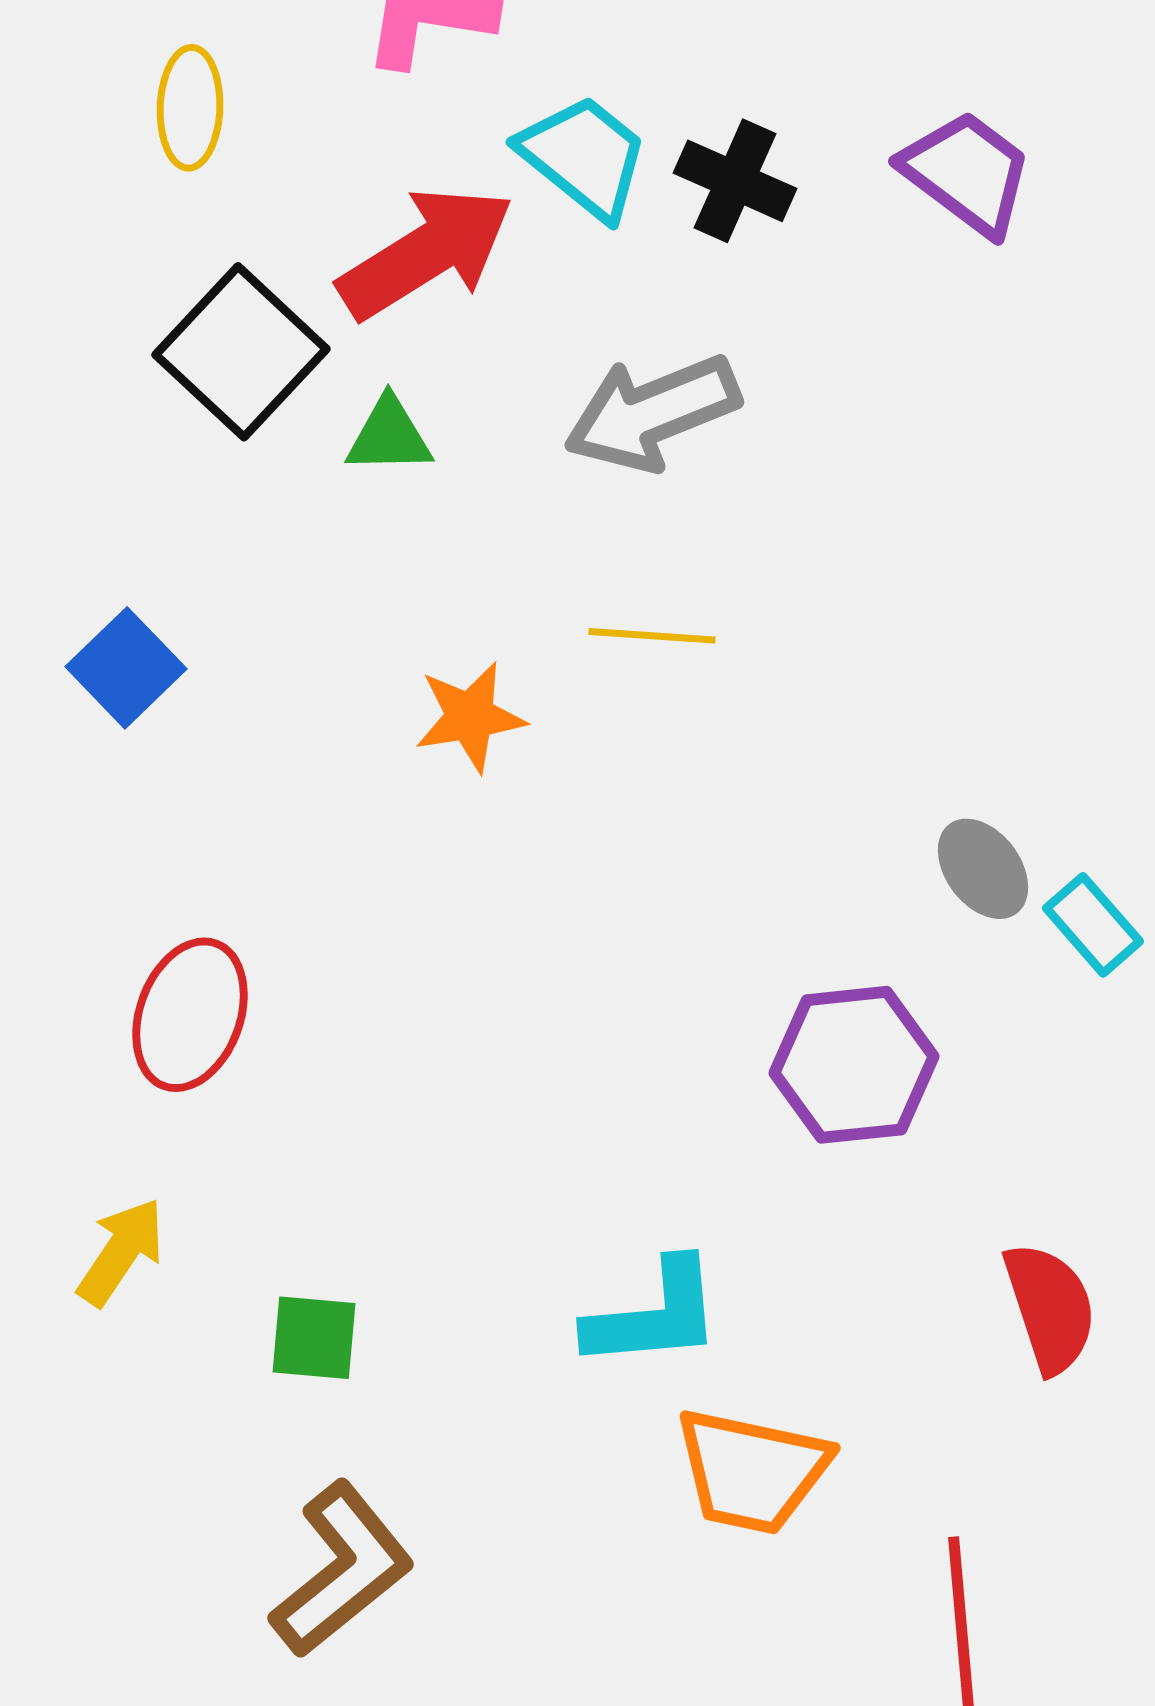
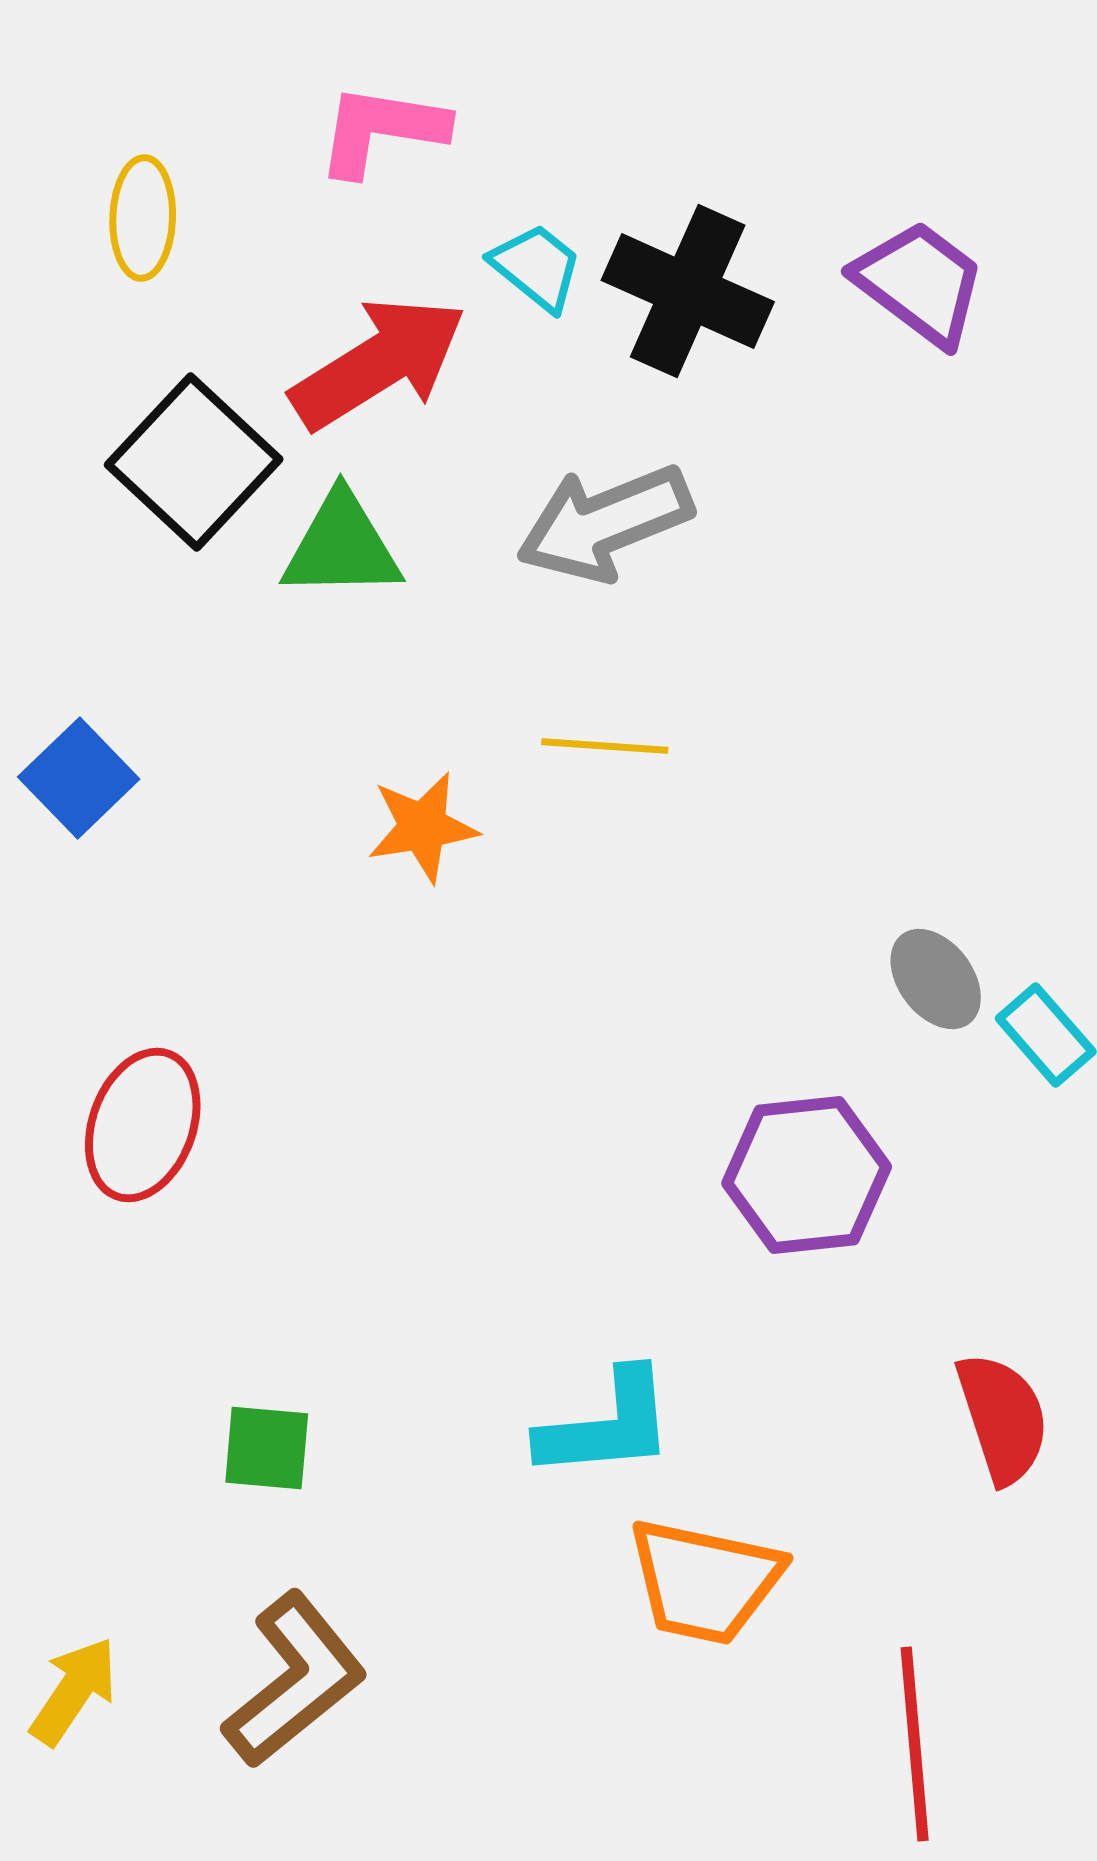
cyan trapezoid: (584, 157) -> (537, 267), size x0.7
black cross: (735, 181) -> (688, 291), size x1.4
green triangle: (389, 436) -> (342, 546), size x1.4
yellow arrow: (121, 1252) -> (74, 1691), moved

